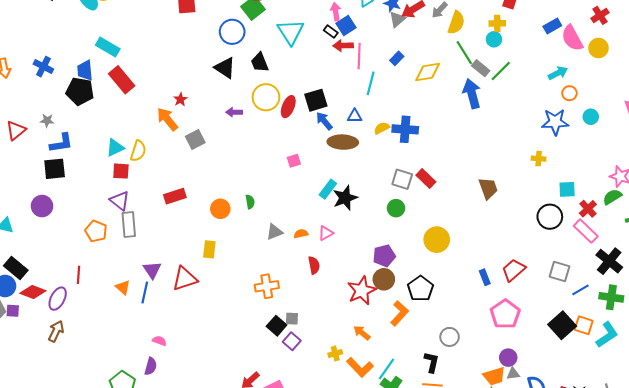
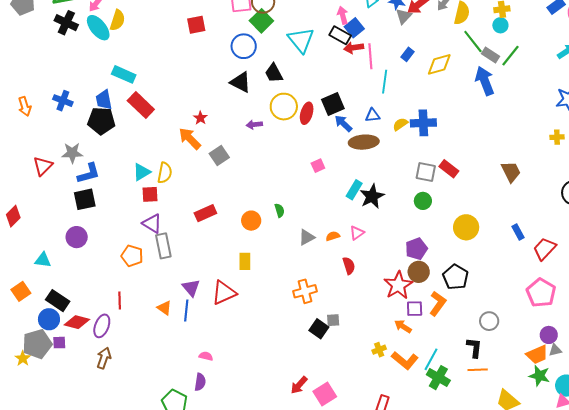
black rectangle: (331, 31) -> (340, 35), size x1.5
gray star: (47, 120) -> (72, 153), size x1.5
blue rectangle: (485, 277) -> (518, 232), moved
purple square: (292, 341) -> (415, 309), moved, turned -36

